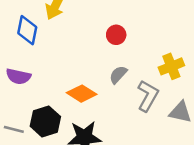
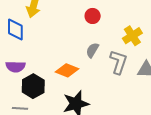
red circle: (116, 35) -> (93, 16), moved
black hexagon: (45, 121) -> (33, 86), moved

